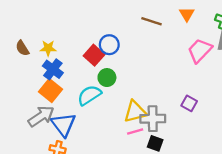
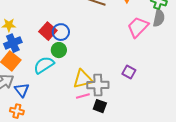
blue circle: (109, 45) -> (61, 32), moved
blue cross: (53, 69) -> (13, 43), turned 30
blue triangle: (63, 125) -> (22, 90), size x0.7

